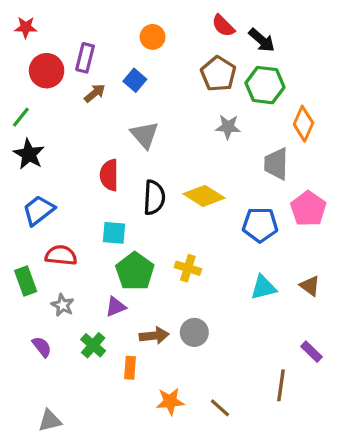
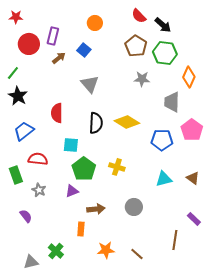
red semicircle: (109, 175) -> (57, 113), moved
gray circle: (194, 332) -> (134, 207), moved
green cross: (93, 345) -> (56, 251), moved

